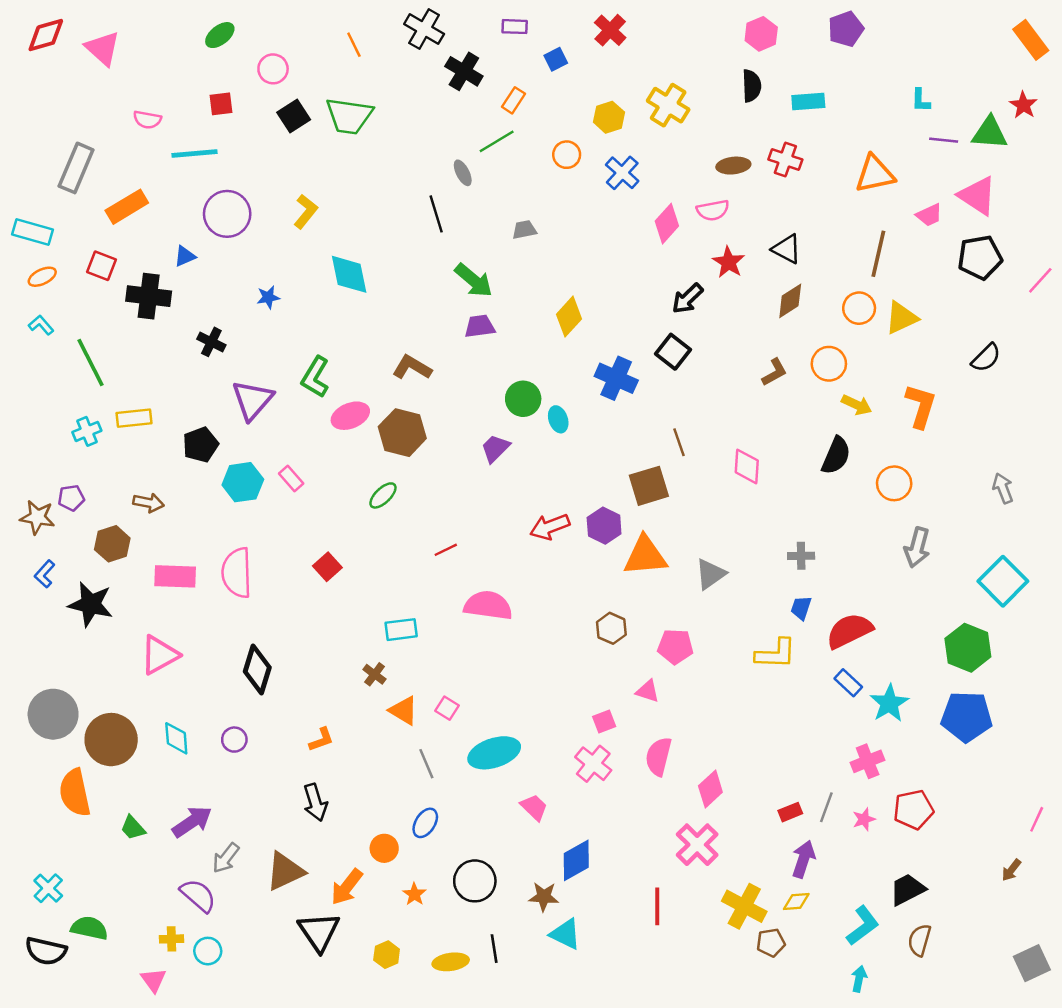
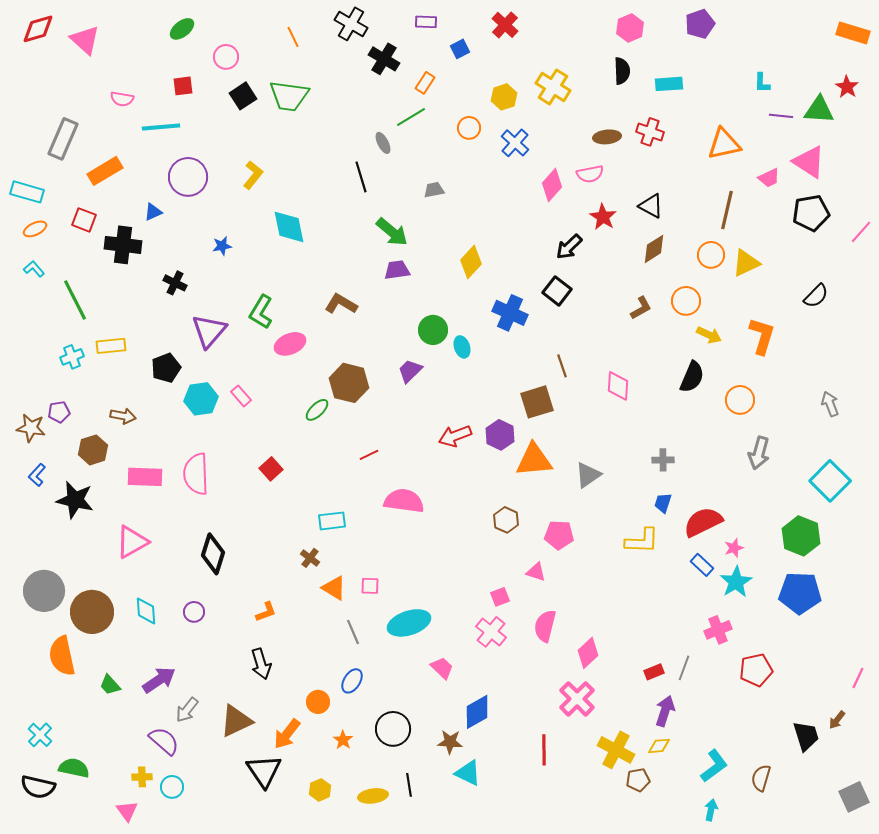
orange rectangle: (1031, 40) -> (853, 33), turned -36
brown hexagon: (402, 433) -> (349, 383), moved
pink square: (447, 708) -> (370, 586), turned -30
pink star: (864, 819) -> (734, 548), moved
black trapezoid: (907, 889) -> (806, 736), moved, turned 100

